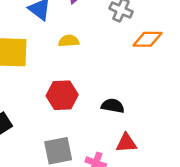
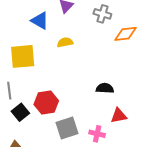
red hexagon: (62, 95) -> (46, 103), moved

